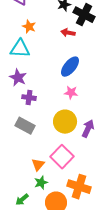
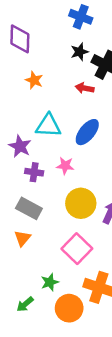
cyan triangle: (20, 49) -> (48, 126), moved
pink star: (71, 93) -> (65, 166), moved
orange triangle: (38, 165) -> (23, 238), moved

